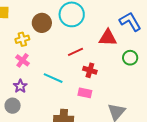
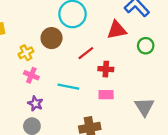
brown circle: (42, 23) -> (52, 38), moved

